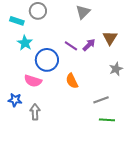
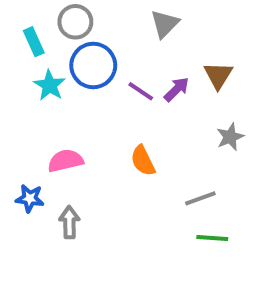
cyan rectangle: (17, 21) -> (34, 42), turned 48
blue circle: (47, 60) -> (93, 65), moved
pink semicircle: (33, 81) -> (65, 161), turned 150

